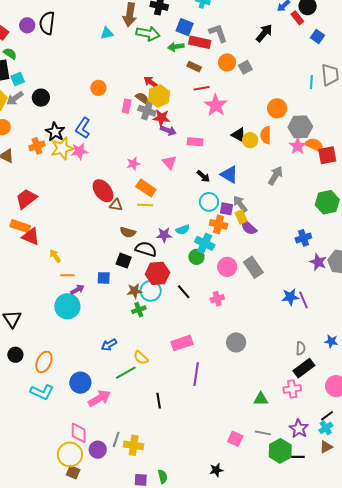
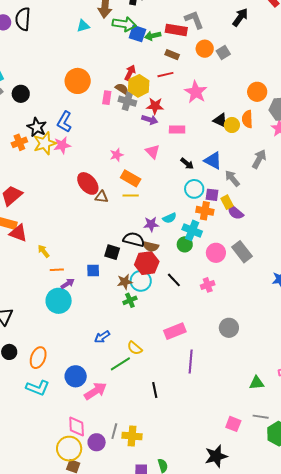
blue square: (185, 27) -> (137, 34), moved
red arrow: (151, 82) -> (130, 73), turned 84
orange circle: (98, 88) -> (78, 81), size x1.6
red line: (202, 88) -> (165, 75), moved
red star: (161, 118) -> (155, 106), moved
gray arrow: (240, 204) -> (232, 178), moved
brown semicircle: (128, 232) -> (151, 246), moved
black star: (216, 470) -> (216, 456), size x1.6

